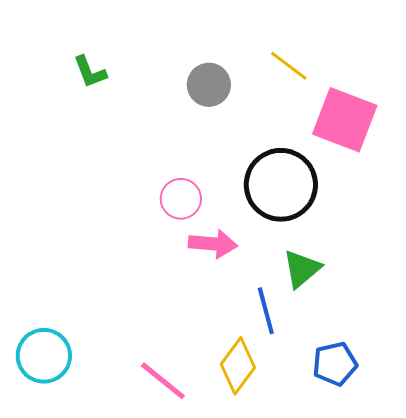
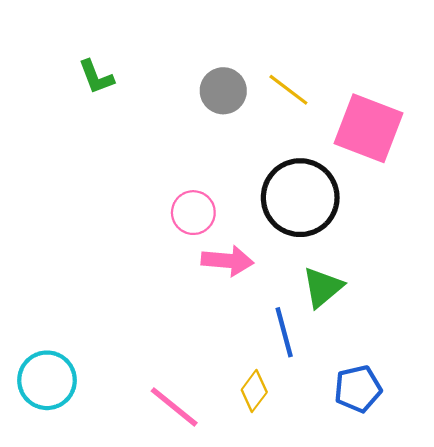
yellow line: (289, 66) -> (288, 90), moved
yellow diamond: (238, 366) -> (254, 391), size x0.7

